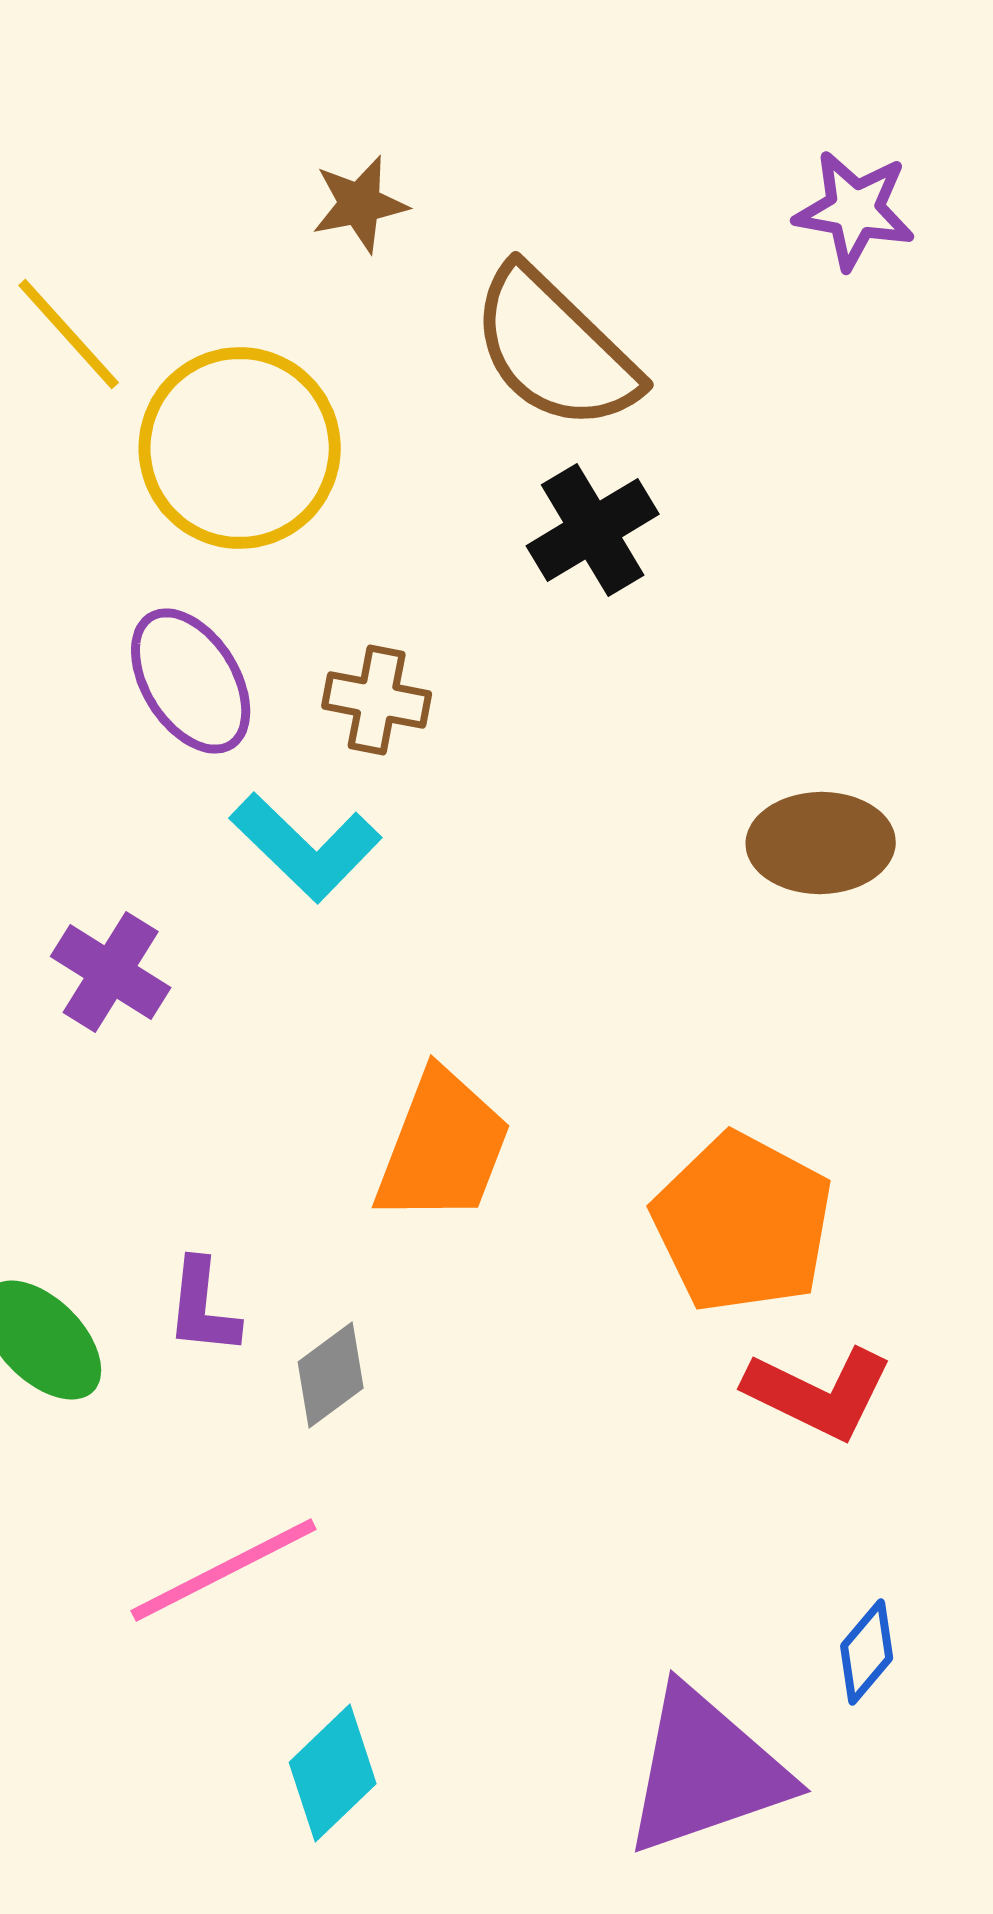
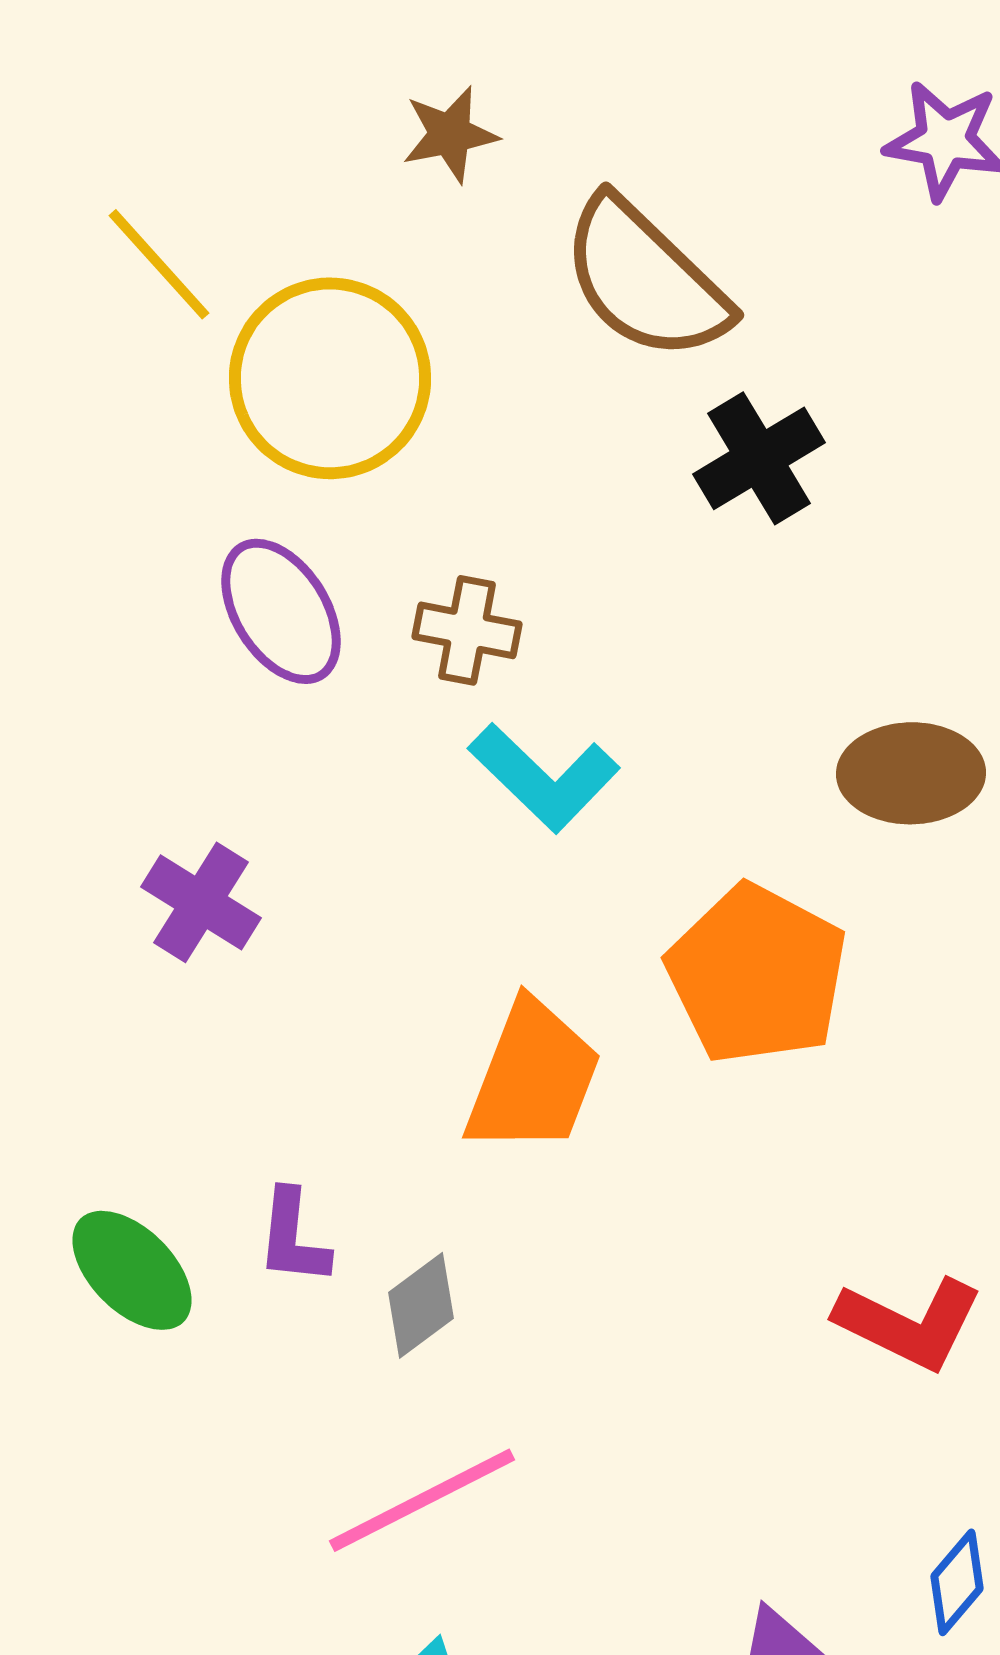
black cross: (593, 530) -> (759, 458), moved
cyan L-shape: (306, 847) -> (544, 777), moved
orange pentagon: (743, 1223) -> (757, 974), moved
pink line: (224, 1570) -> (422, 1500), moved

